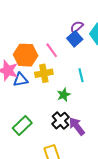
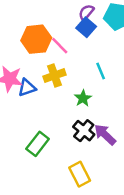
orange hexagon: (26, 55) -> (36, 39), moved

